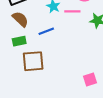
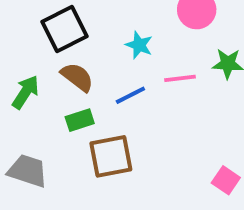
pink line: (72, 11) -> (180, 78), moved
pink square: (90, 79) -> (226, 180), turned -32

